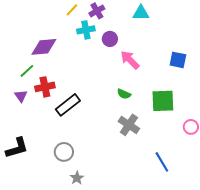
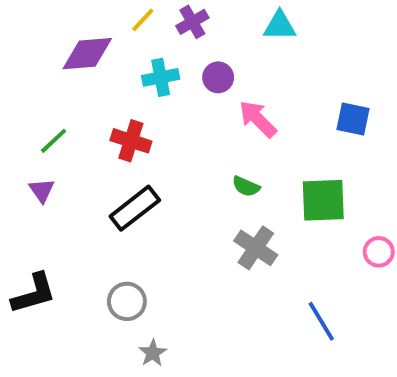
cyan cross: (86, 30) -> (161, 77), moved
purple diamond: (44, 47) -> (87, 54), moved
red cross: (45, 87) -> (131, 141), moved, turned 30

